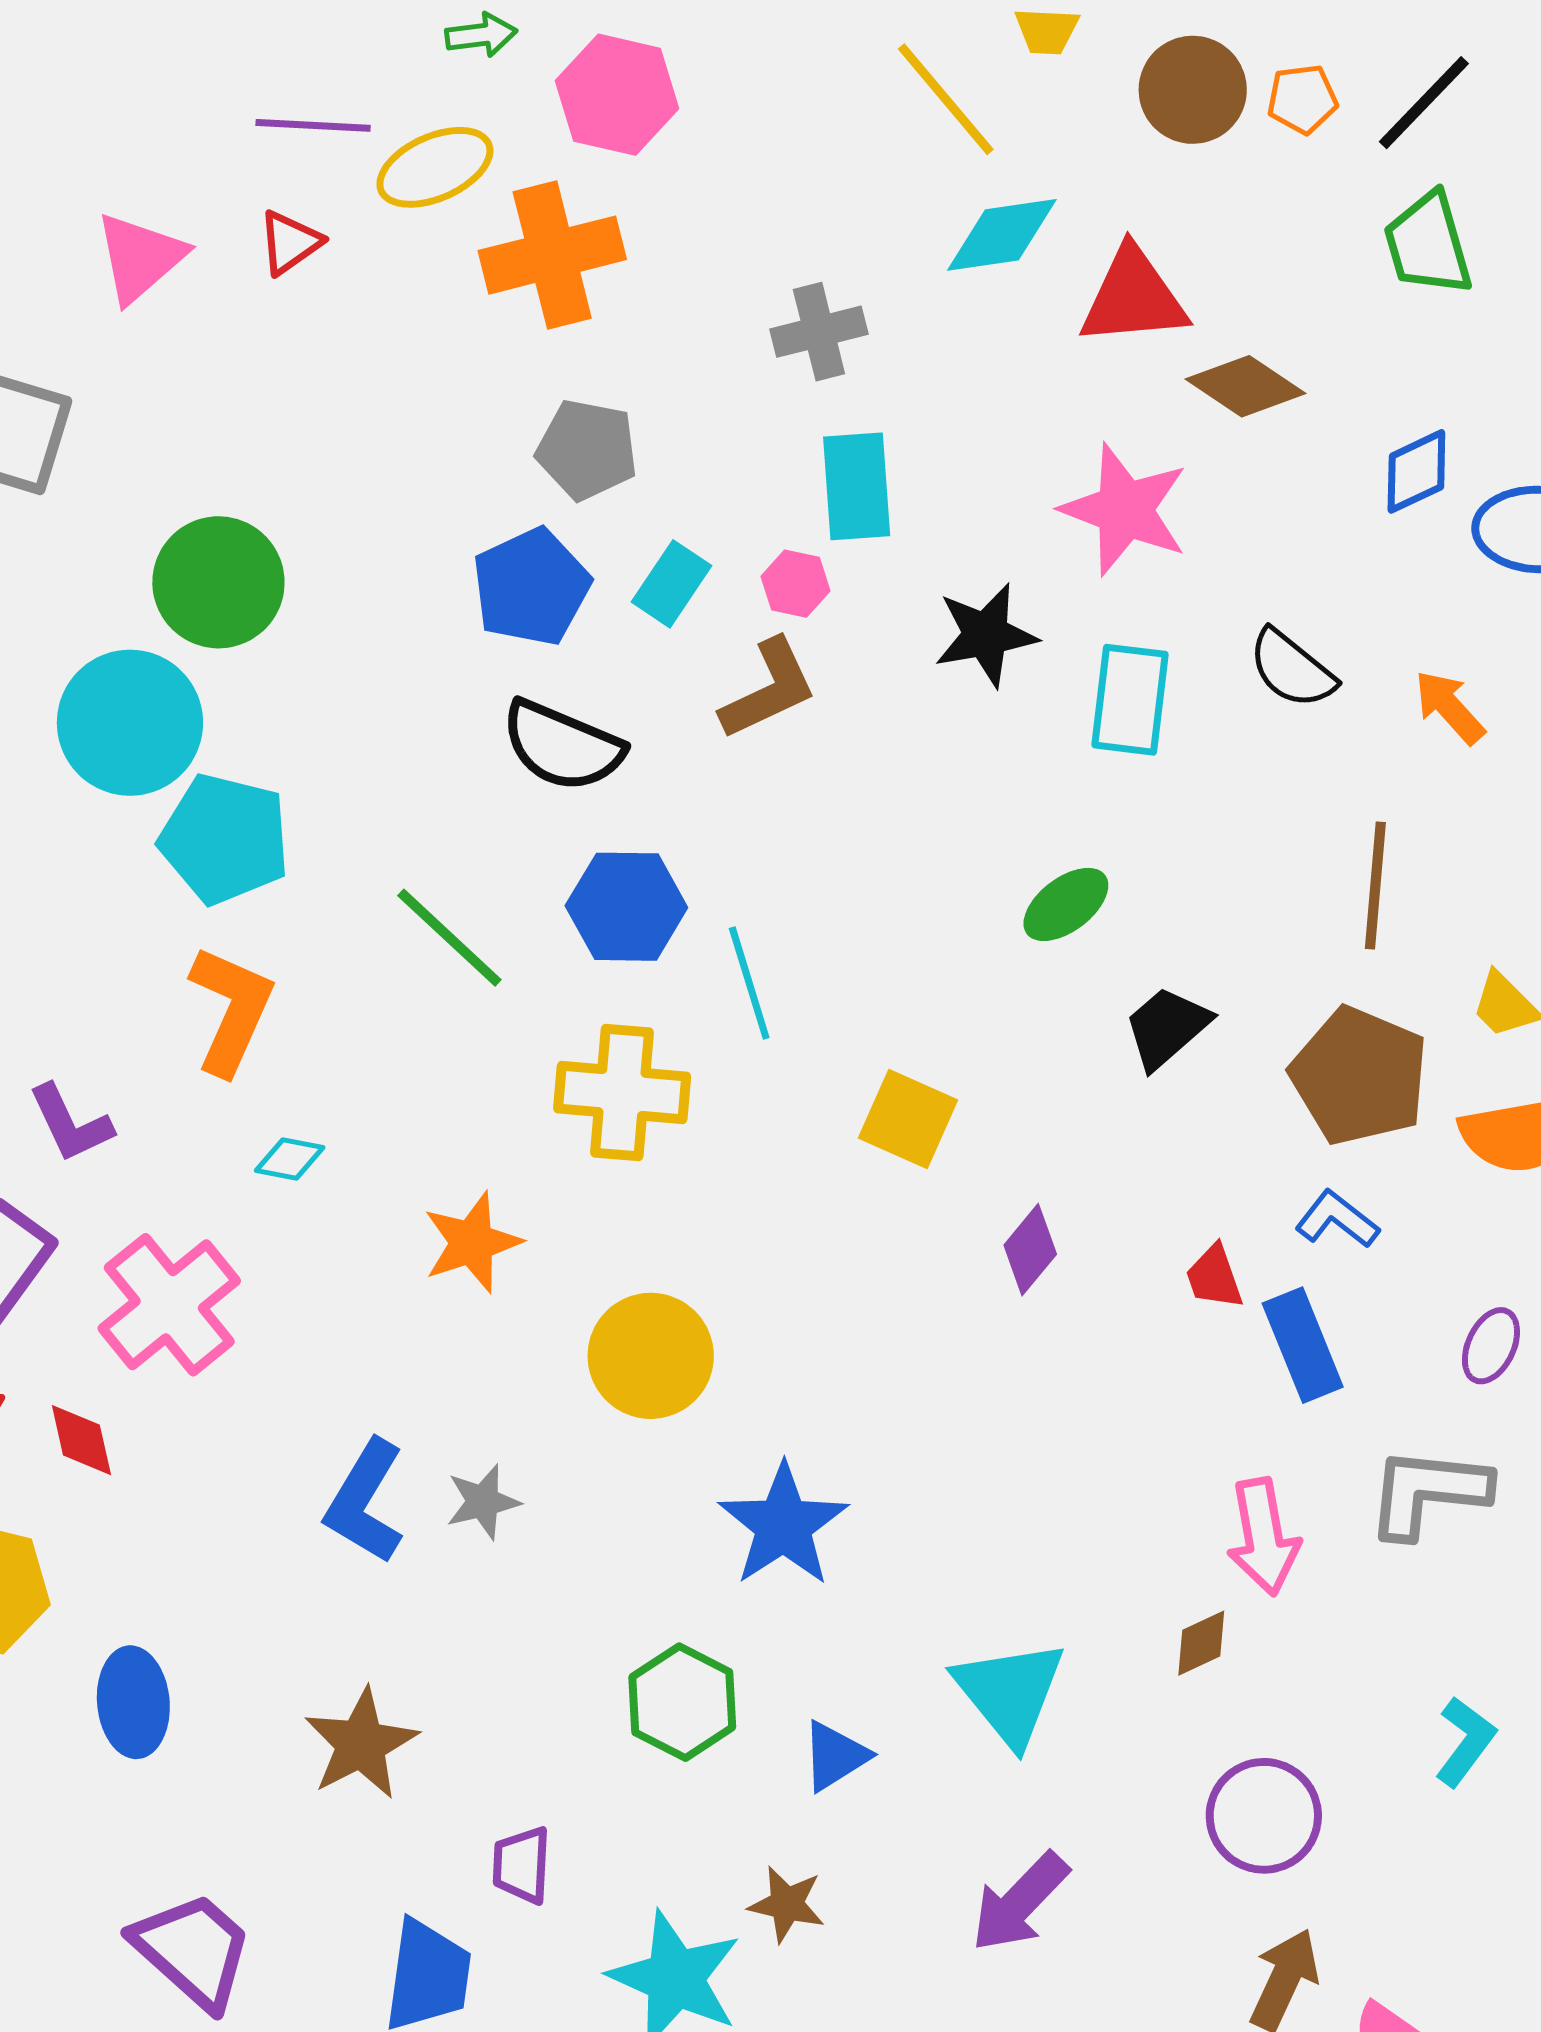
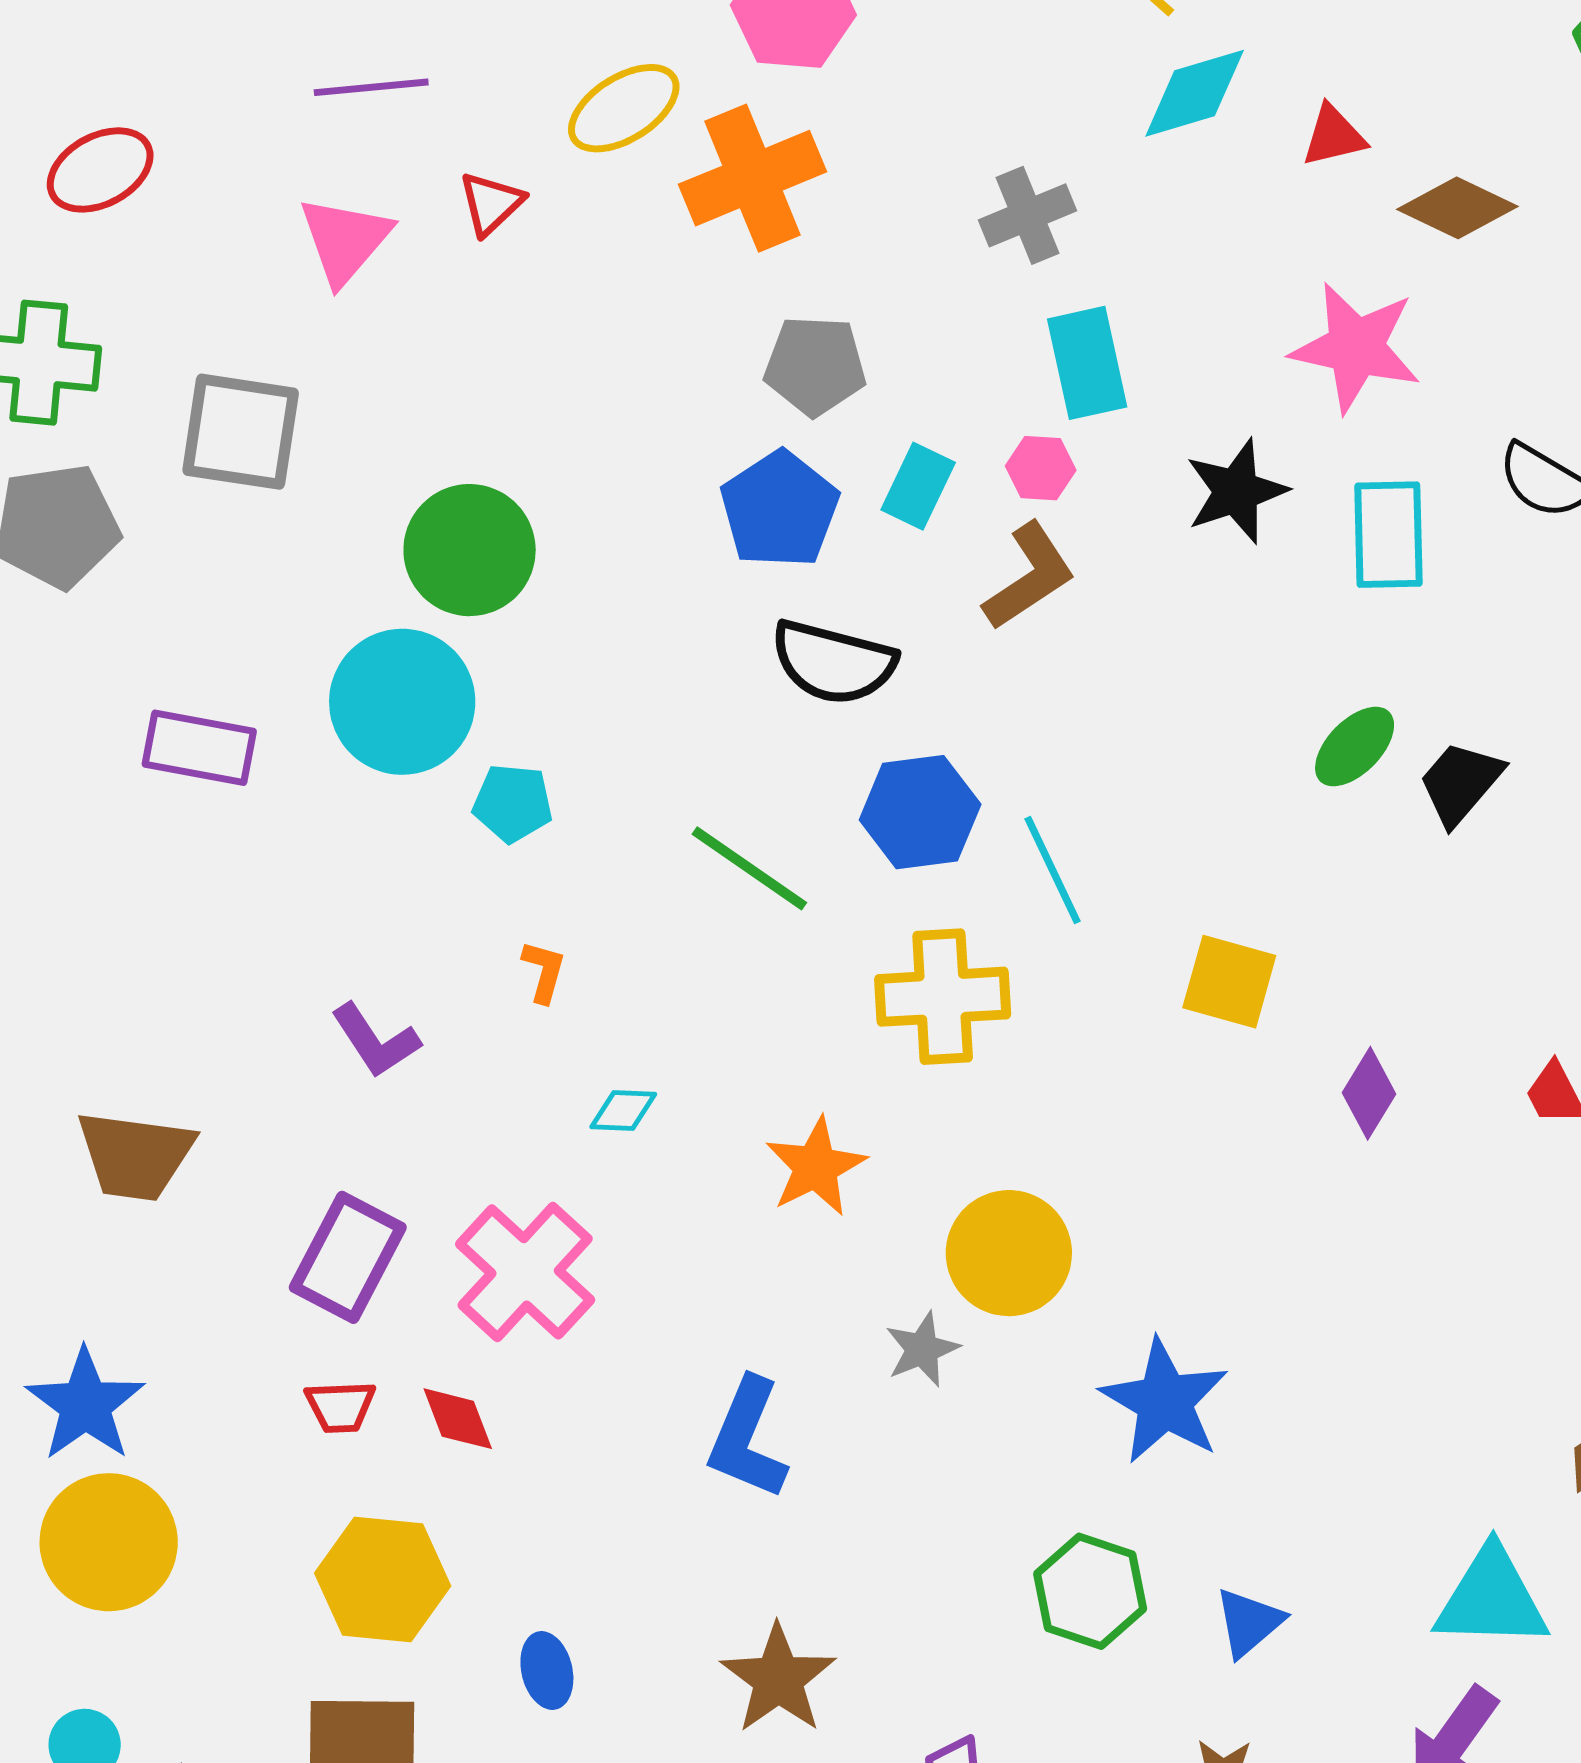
purple line: (313, 125) -> (371, 87), moved
red triangle: (1133, 297) -> (1334, 136), size x0.6
cyan pentagon: (225, 839) -> (513, 803), size x0.6
orange L-shape: (231, 1010) -> (544, 971), size x0.5
black trapezoid: (1167, 1027) -> (1460, 783), moved
purple L-shape: (70, 1123) -> (375, 1041), moved
gray star: (483, 1502) -> (922, 1349), moved
cyan triangle: (1010, 1692) -> (1491, 1598), moved, turned -41
blue ellipse: (133, 1702) -> (547, 1671), size x0.7

